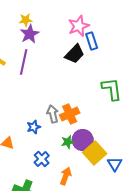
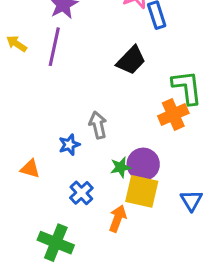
black trapezoid: (75, 54) -> (131, 60), moved
orange cross: (70, 114) -> (173, 115), moved
yellow square: (95, 153) -> (142, 191), moved, turned -35

